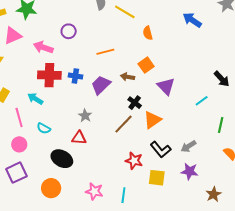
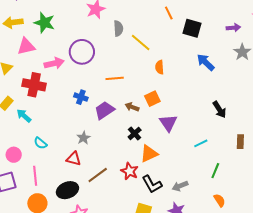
purple circle: (69, 31) -> (82, 52), size x1.6
pink arrow: (43, 47) -> (54, 63), turned 138
red cross: (49, 75) -> (34, 85), moved
black arrow: (222, 79) -> (219, 110), moved
cyan arrow: (35, 99) -> (24, 116), moved
pink line: (19, 117) -> (35, 176), moved
brown line: (123, 124) -> (98, 175), moved
black ellipse: (62, 159) -> (67, 190), moved, turned -60
red star: (134, 161) -> (130, 171), moved

